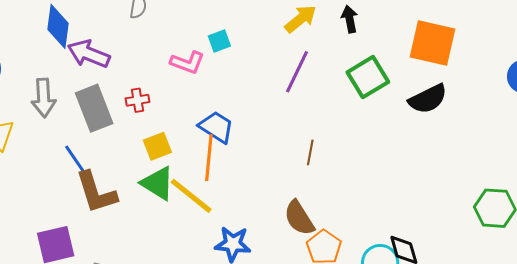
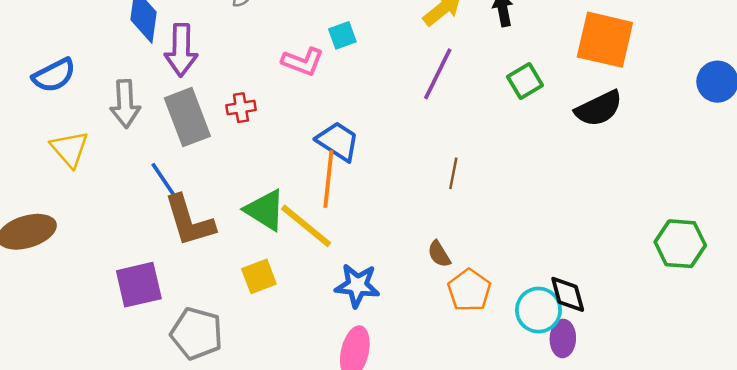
purple arrow: (89, 54) -> (181, 50), turned -111
green square: (368, 77) -> (525, 81), size x0.7
yellow square: (157, 146) -> (259, 276), moved
brown semicircle: (299, 218) -> (439, 254), size x0.6

